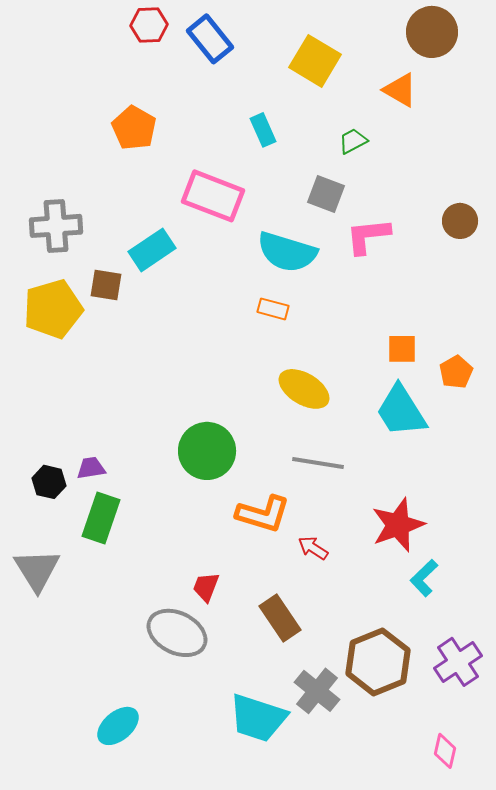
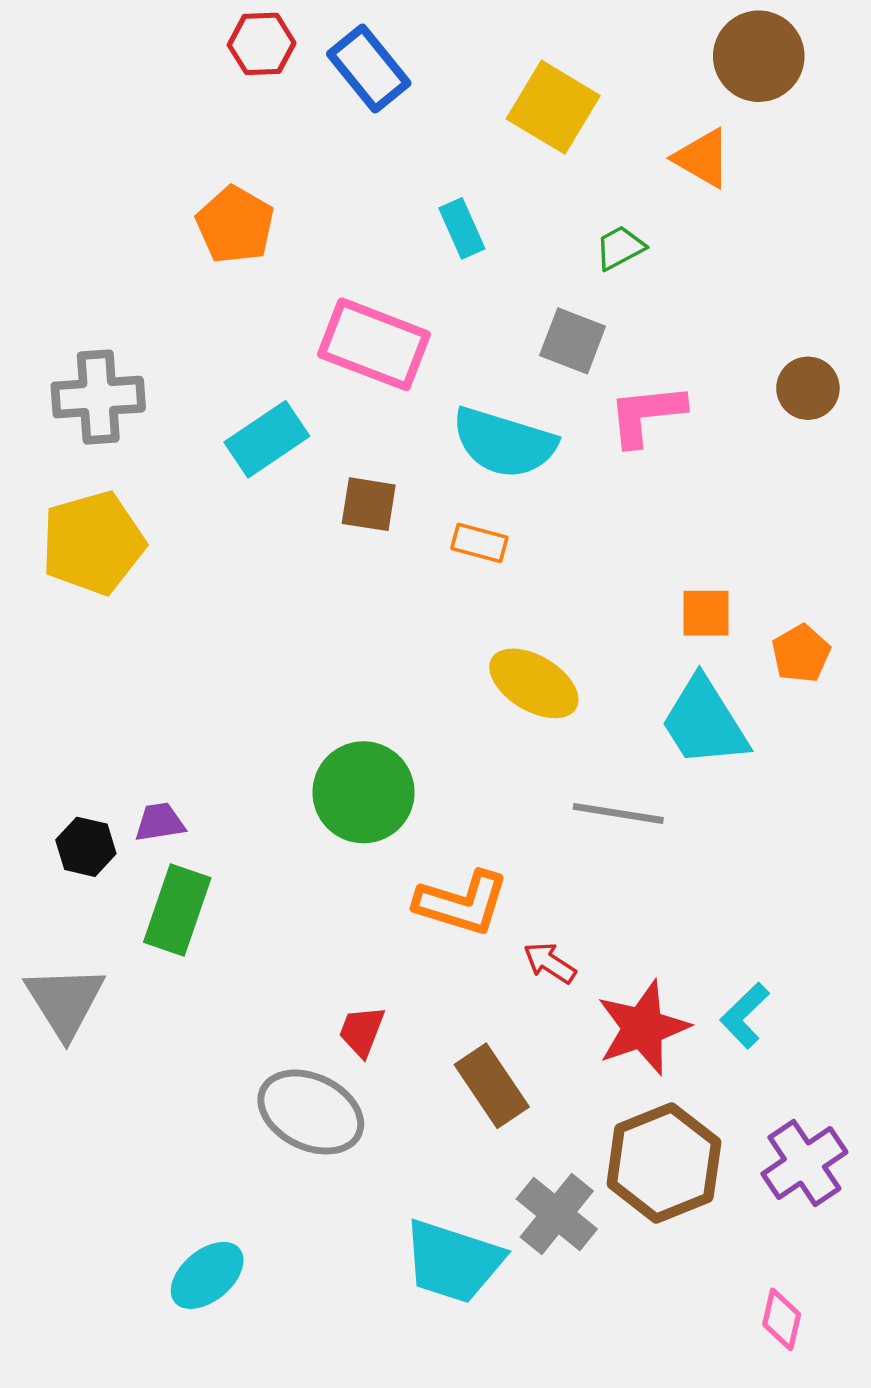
brown square: (106, 285) -> (369, 504), moved
gray line: (318, 463) -> (618, 813), moved
red star: (398, 525) -> (643, 1028), moved

